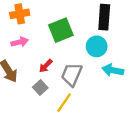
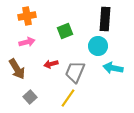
green square: (61, 30) -> (65, 31), size x0.7
red arrow: (46, 66) -> (51, 64), turned 32
gray square: (40, 88) -> (30, 97), moved

